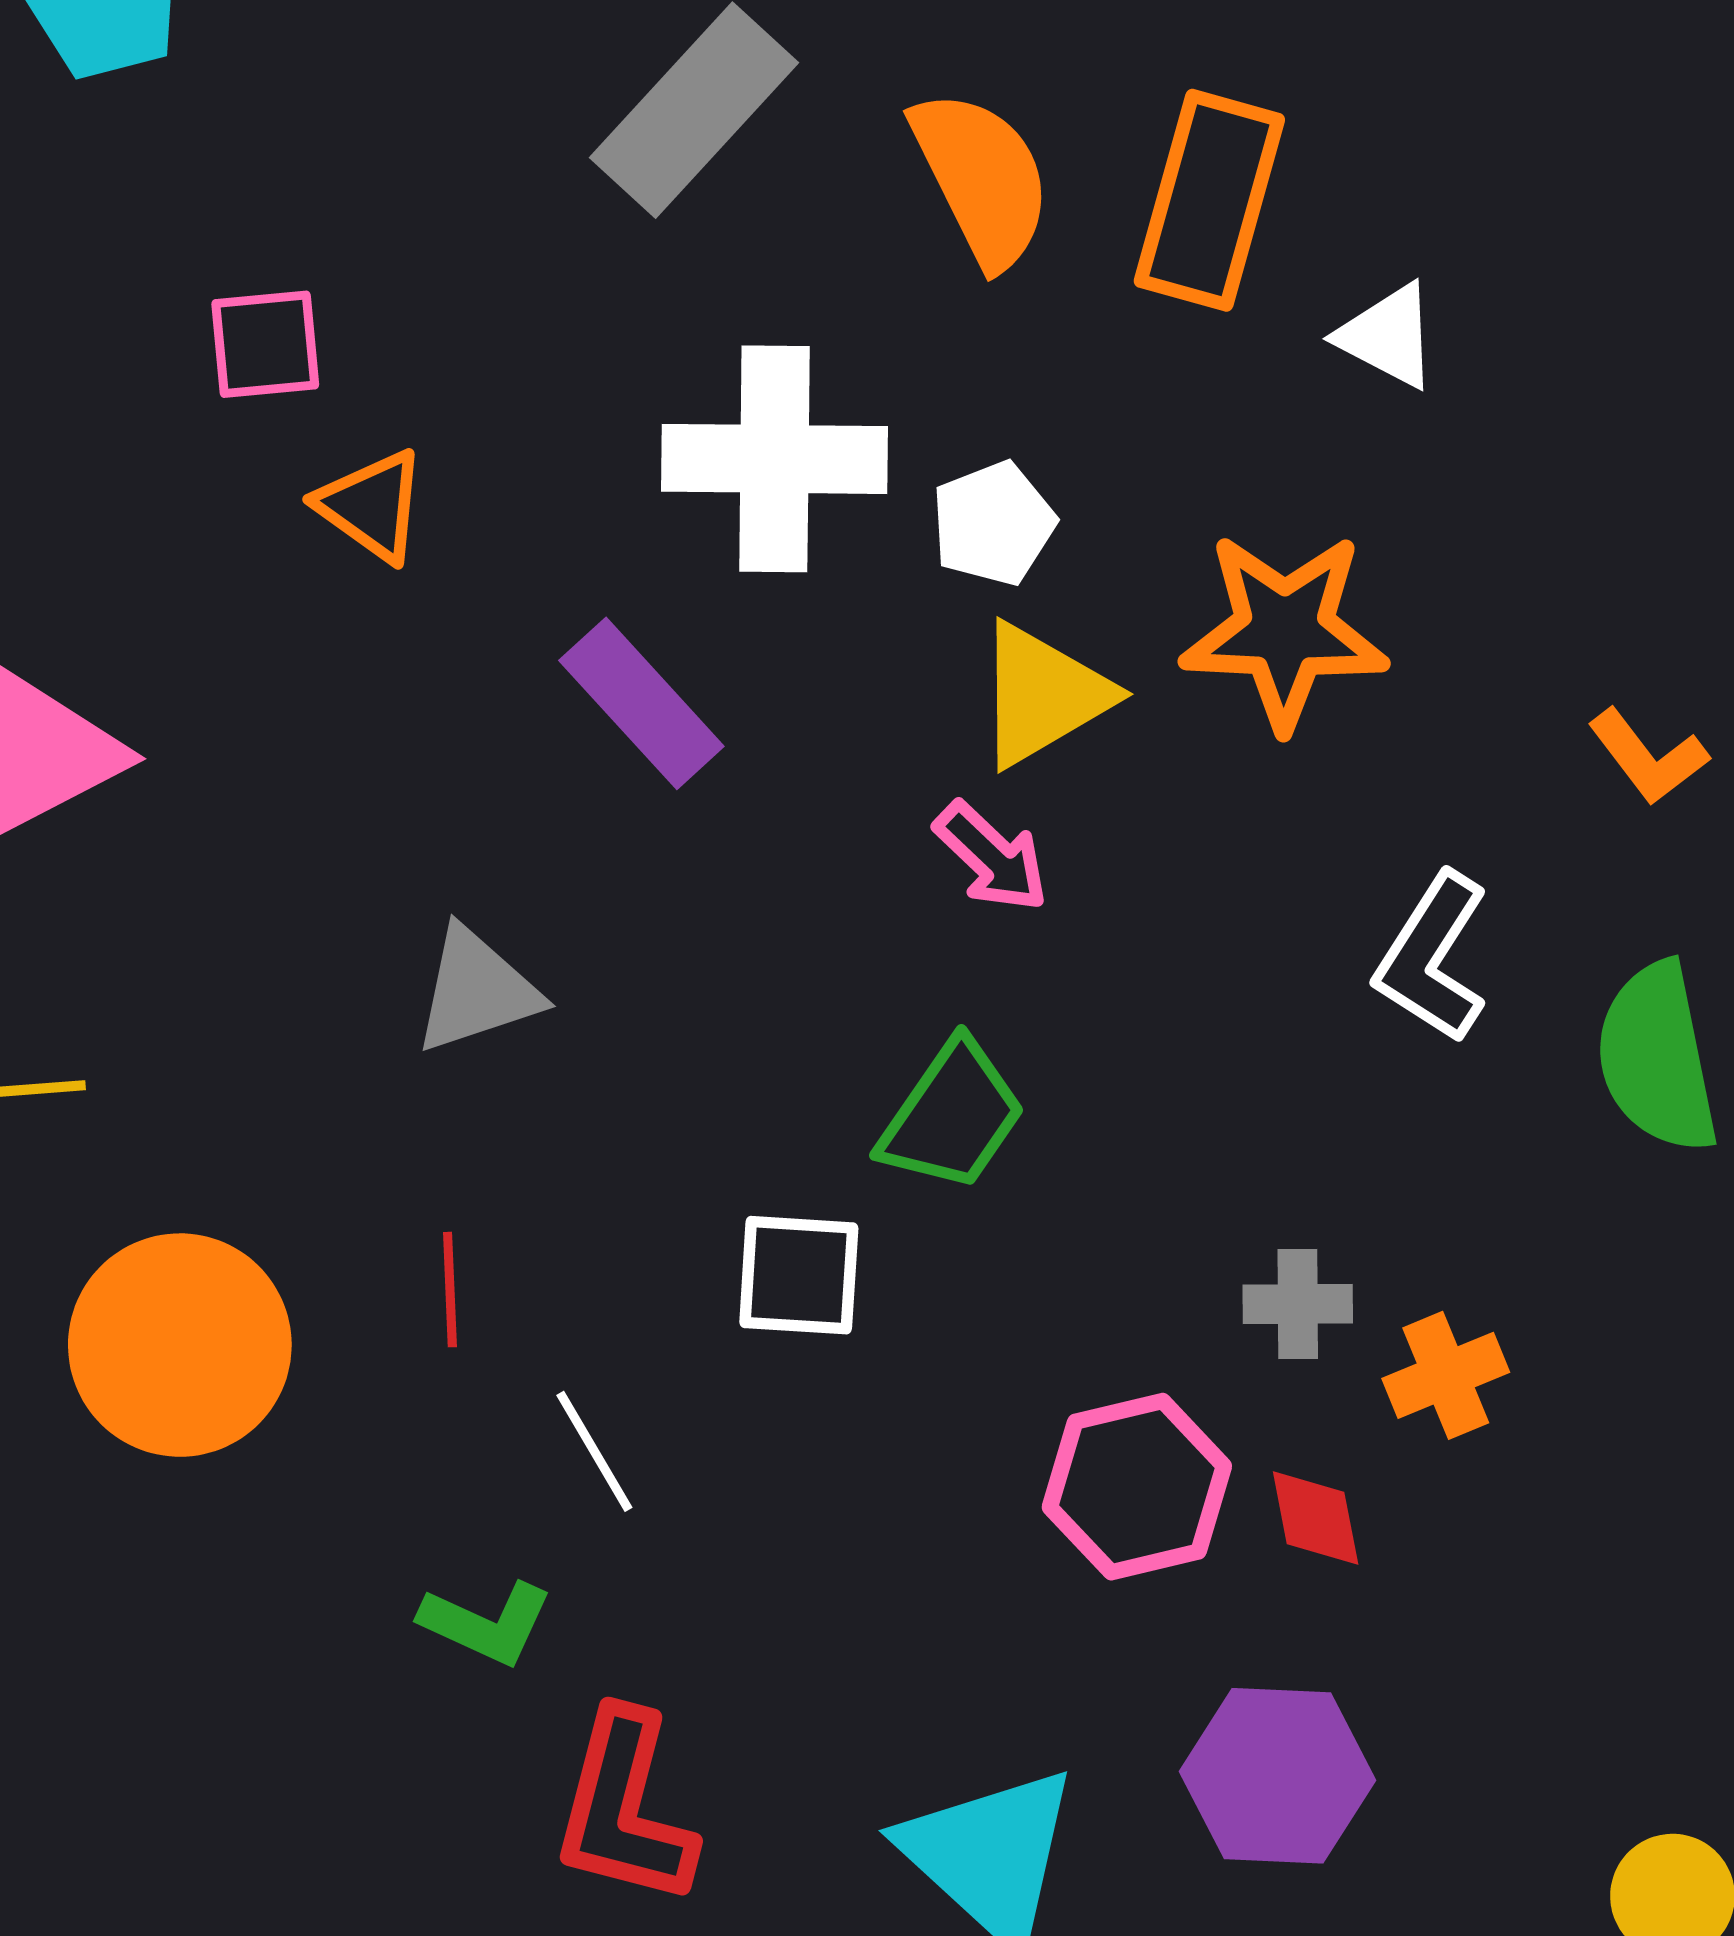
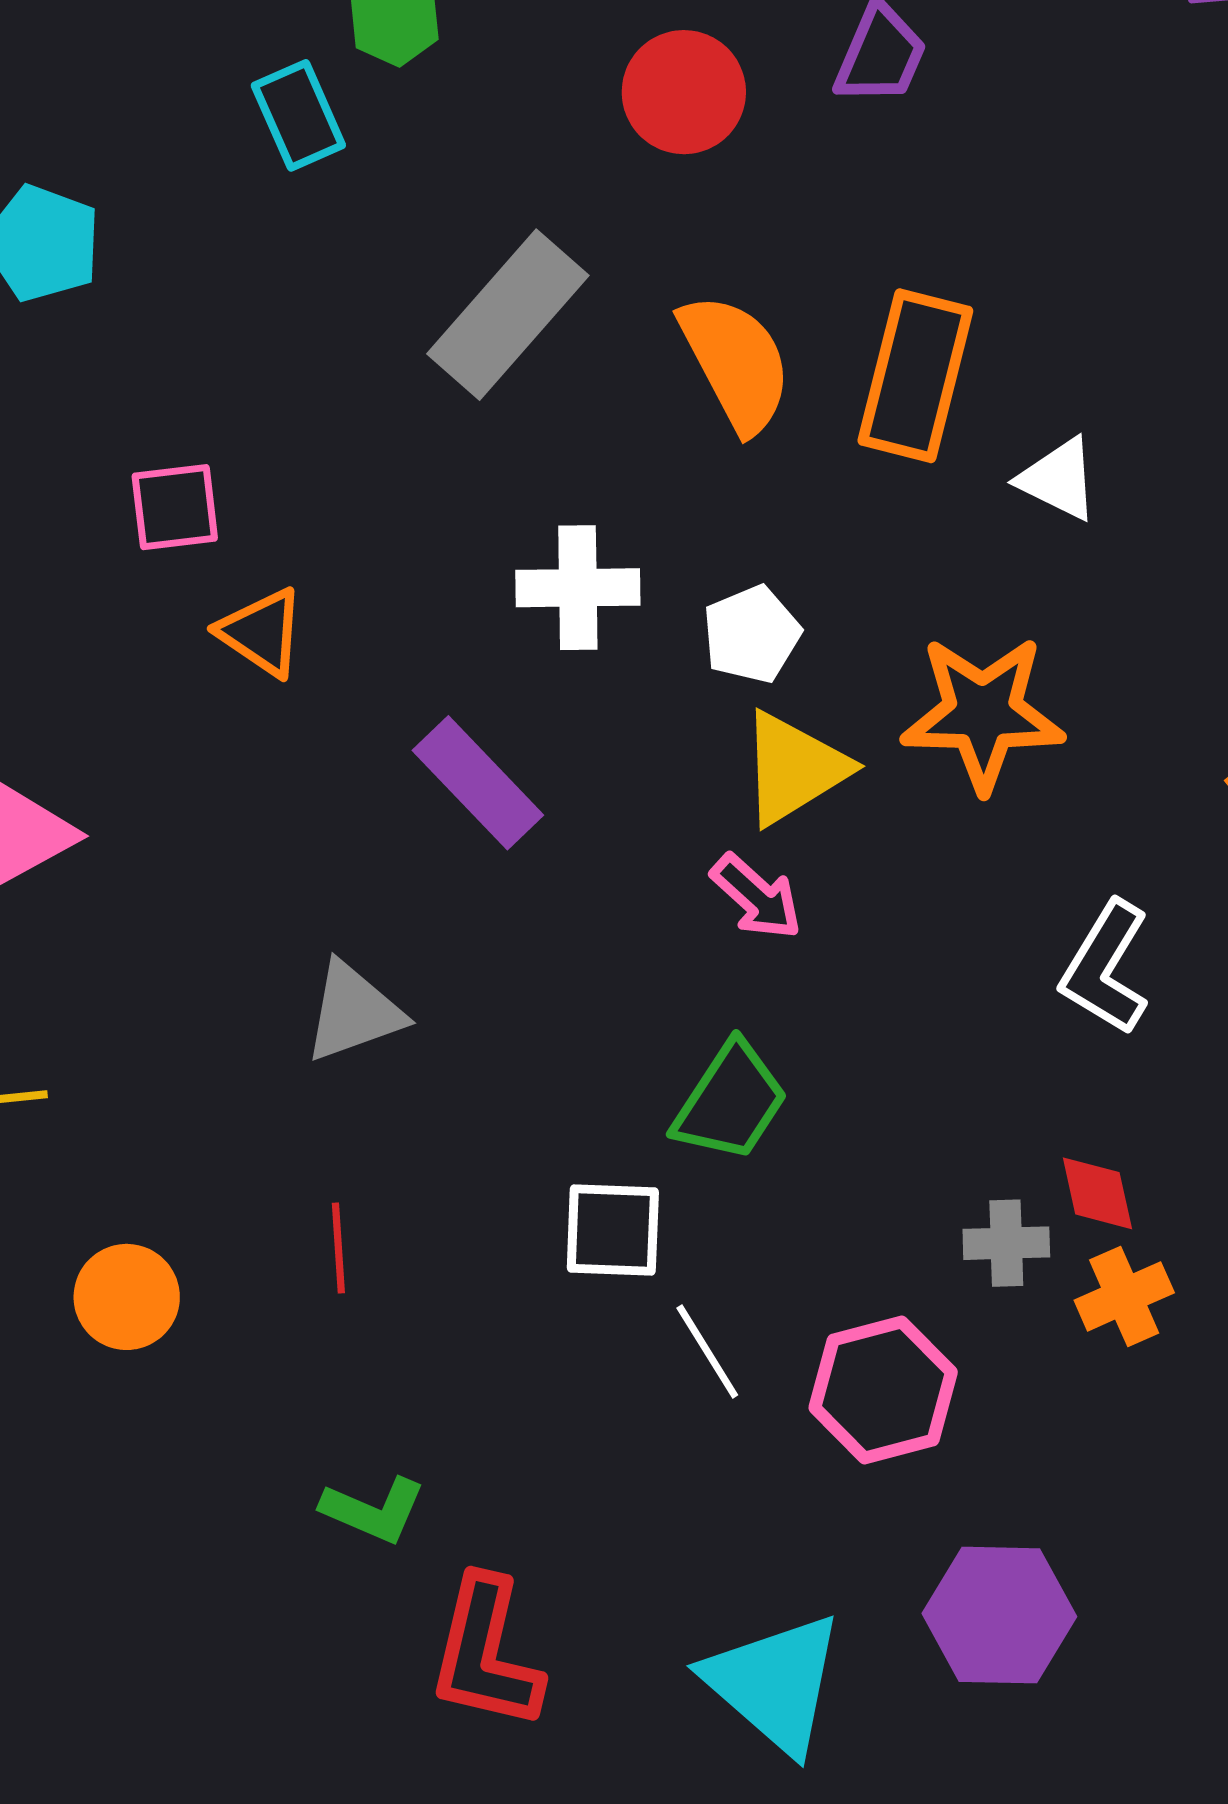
white cross: (774, 459) -> (578, 588), size x0.7
orange circle: (180, 1345) -> (127, 1297), size x0.6
white line: (594, 1451) -> (707, 1352), moved
red diamond: (1316, 1518) -> (1097, 1193), moved

